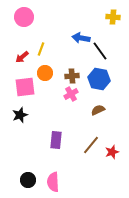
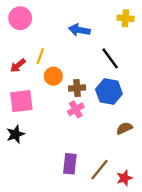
blue arrow: (81, 38) -> (79, 30), moved
orange circle: (45, 73) -> (53, 76), moved
brown semicircle: (98, 110) -> (124, 128), moved
purple rectangle: (56, 140) -> (70, 164), moved

